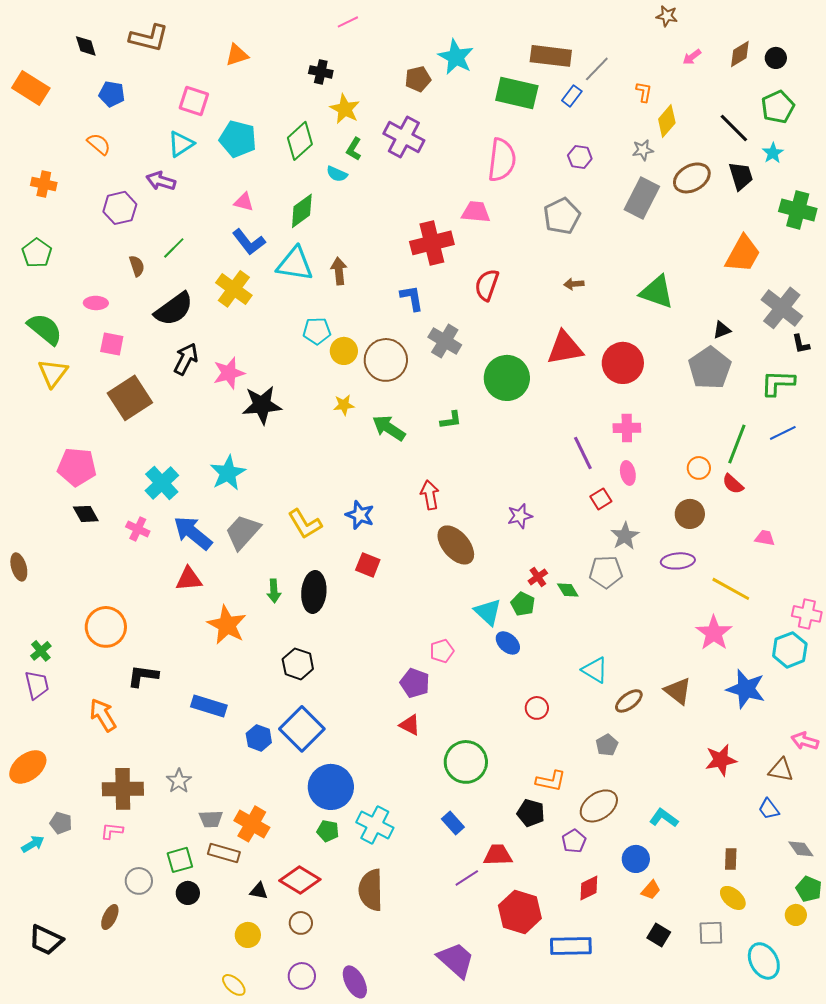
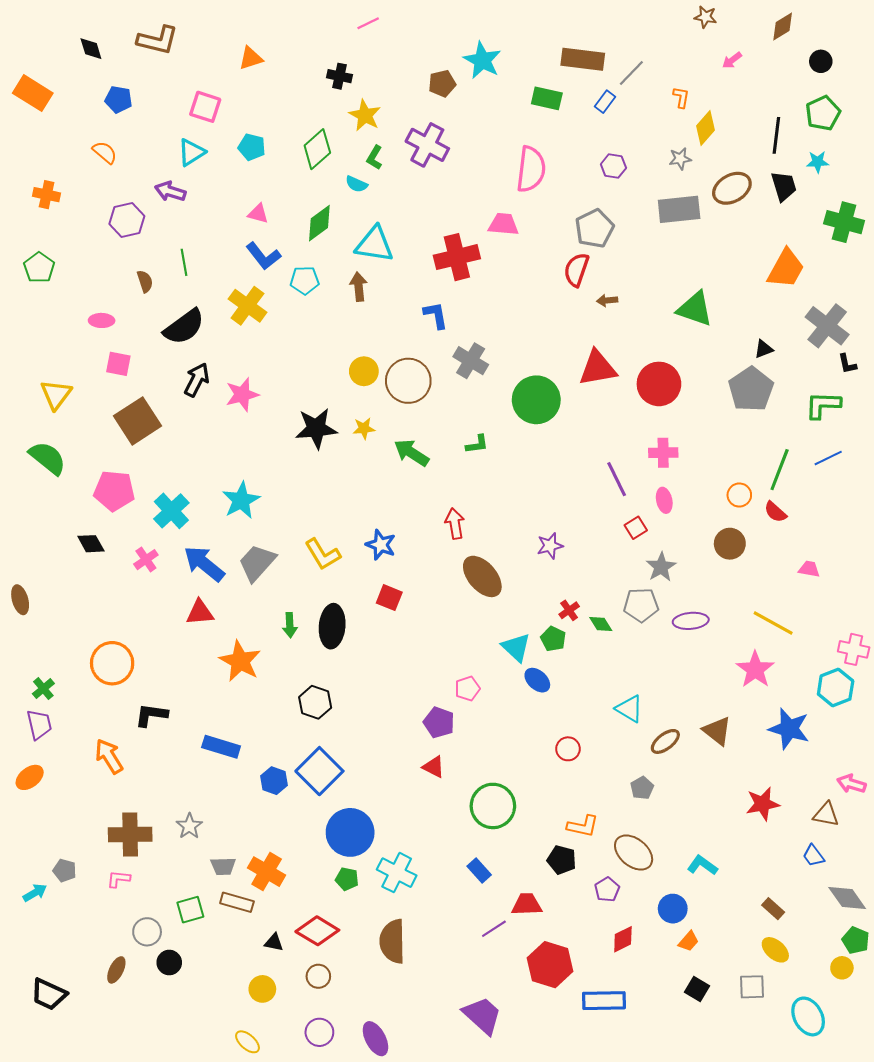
brown diamond: (740, 54) -> (783, 26), moved
green rectangle: (517, 93) -> (547, 98), size x0.7
black line: (734, 128) -> (776, 135), turned 52
cyan pentagon: (238, 139) -> (252, 147), size x0.7
cyan star: (773, 153) -> (818, 162), turned 30
gray rectangle: (642, 198) -> (679, 209), turned 57
green line: (174, 248) -> (184, 262), turned -55
cyan triangle: (295, 264) -> (374, 244), moved
red semicircle: (487, 285) -> (576, 270), moved
green semicircle: (45, 329) -> (48, 458), moved
cyan pentagon: (317, 331) -> (305, 280), moved
black star: (262, 405) -> (316, 428), moved
pink pentagon: (77, 467) -> (114, 491), moved
pink cross: (138, 529) -> (146, 560), turned 30
purple ellipse: (678, 561) -> (691, 621), moved
orange ellipse: (28, 767) -> (30, 777), moved, size x0.7
brown ellipse: (599, 806) -> (634, 853), turned 75
gray diamond: (801, 849) -> (847, 898), size x1.4
brown rectangle: (731, 859) -> (773, 909), turned -50
black circle: (188, 893) -> (169, 963), moved

